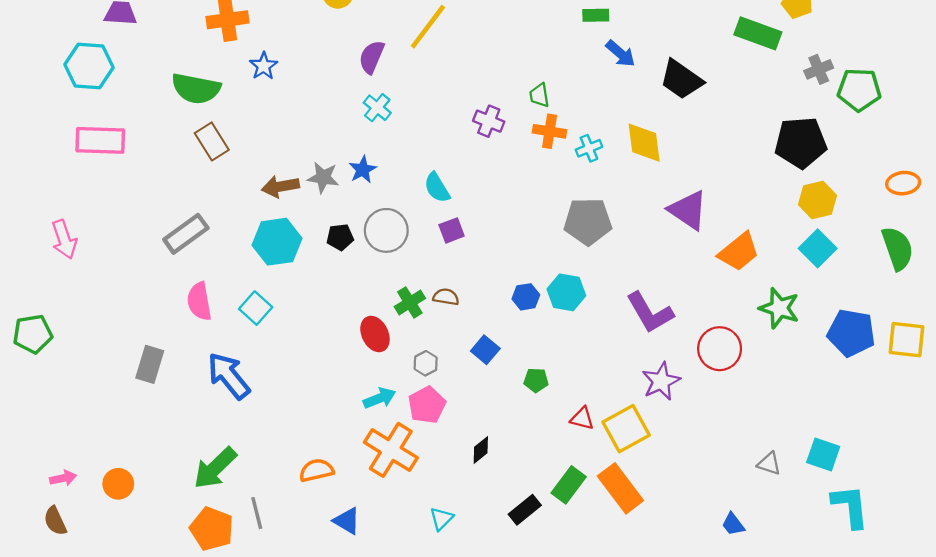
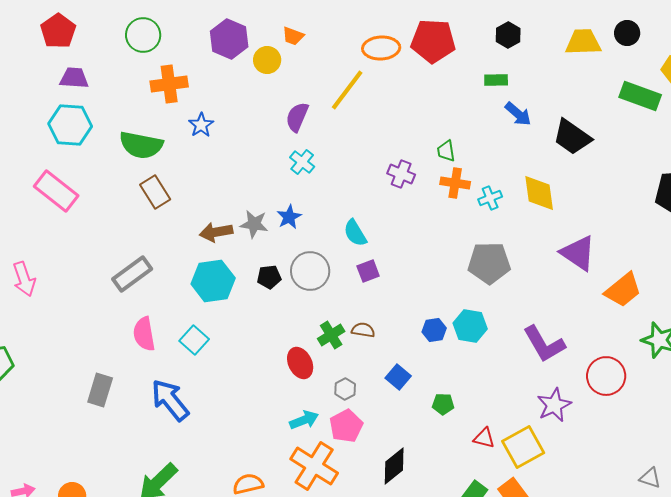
cyan hexagon: (89, 66) -> (70, 125), moved
pink rectangle: (100, 140) -> (56, 191), turned 36
black diamond: (481, 450) -> (394, 466), size x1.5

